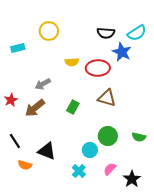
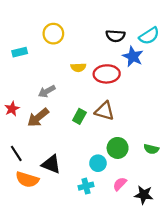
brown triangle: (107, 98) -> (105, 111), moved
orange semicircle: (25, 165) -> (27, 180), size x1.5
cyan cross: (79, 171) -> (86, 186), turned 32
black star: (132, 179) -> (144, 195), turned -30

